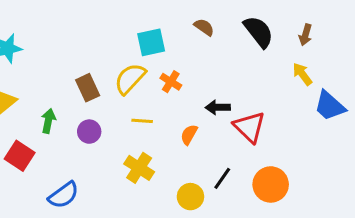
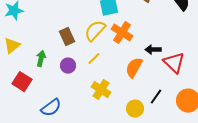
orange cross: (171, 82) -> (122, 33), size x1.5
yellow line: (142, 121) -> (94, 59), moved, turned -48
orange semicircle: (189, 135) -> (134, 68), size x1.5

